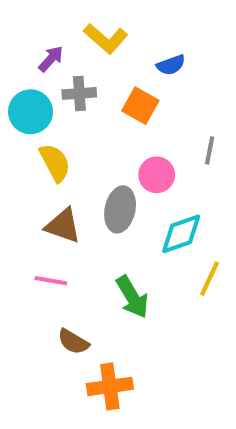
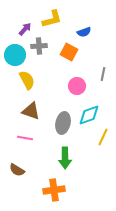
yellow L-shape: (106, 38) -> (52, 19), turned -55
gray ellipse: (120, 209) -> (63, 123), moved
green arrow: (132, 297) -> (65, 158), moved, turned 30
brown semicircle: (73, 342) -> (17, 170), moved

